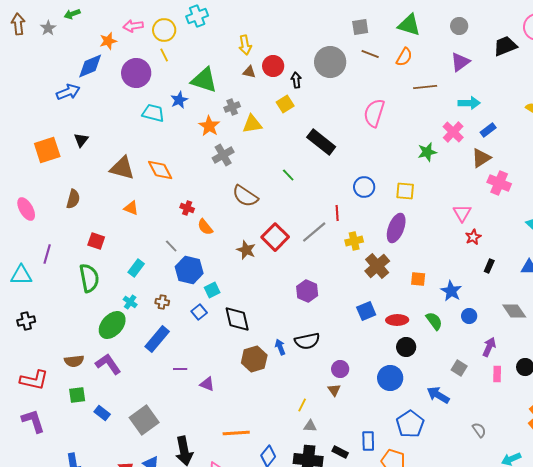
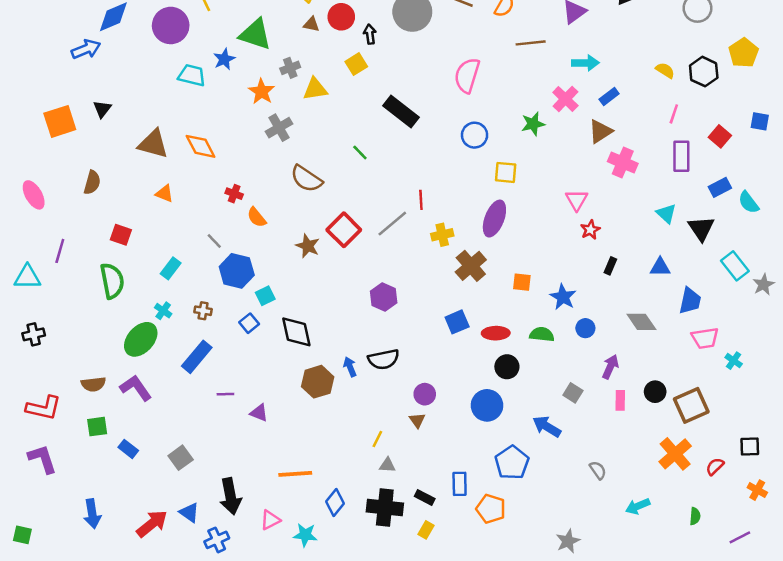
blue circle: (364, 187) -> (475, 135), moved
green semicircle: (434, 321) -> (542, 334), turned -48
gray square: (144, 420) -> (181, 458), size x0.7

